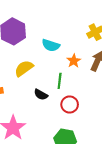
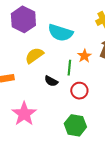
cyan semicircle: (51, 45) -> (60, 33), size x1.4
orange star: (74, 61) -> (84, 56), moved

